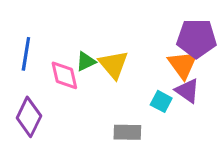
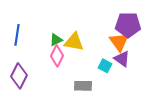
yellow triangle: (114, 65) -> (74, 42), turned -40
pink diamond: (64, 75) -> (57, 56), moved, turned 40

